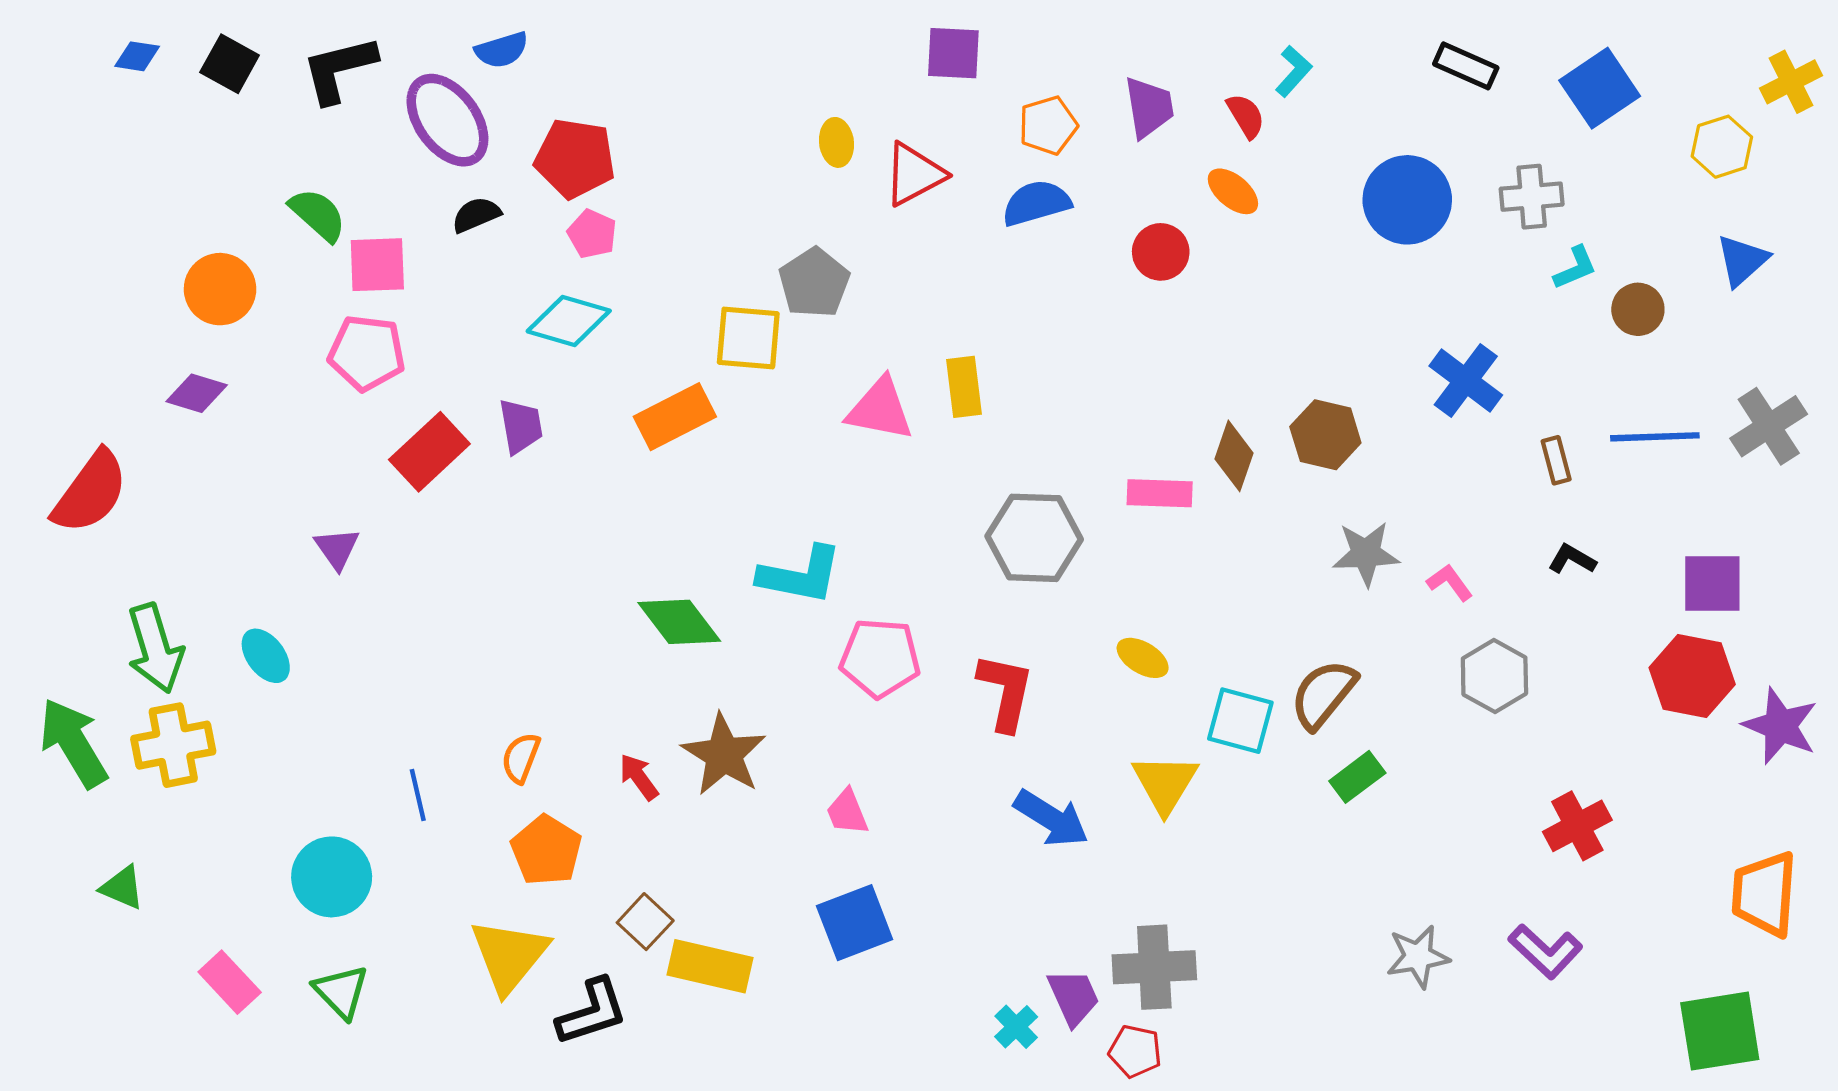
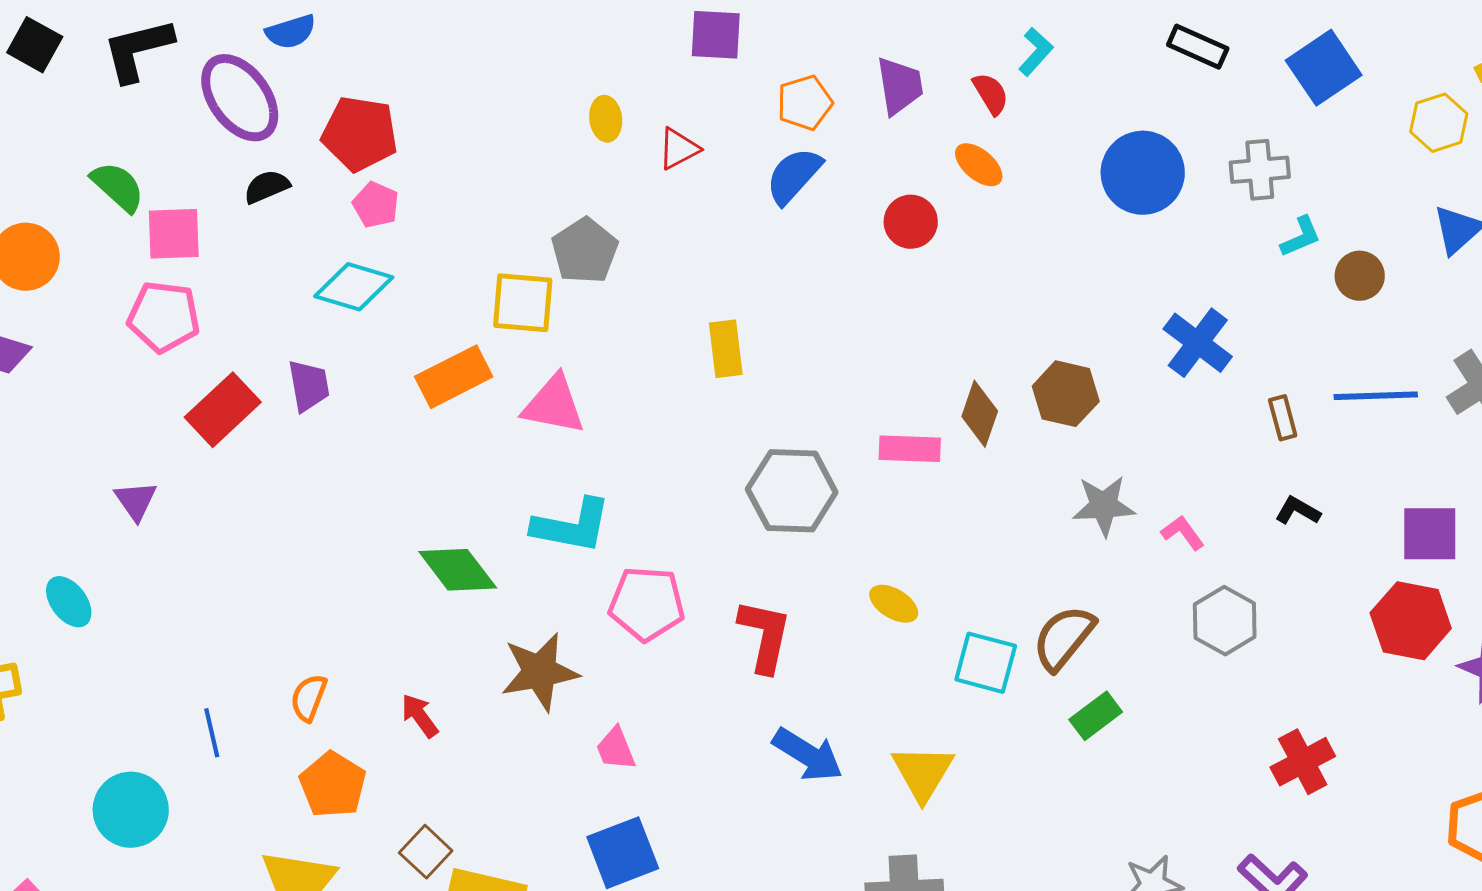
red triangle: (914, 174) -> (679, 149), size x0.7
blue semicircle: (1036, 203) -> (794, 176), turned -32
pink triangle: (880, 409) -> (554, 405), moved
brown star: (724, 755) -> (540, 672), moved, turned 30
yellow triangle: (1165, 783) -> (923, 773), moved

